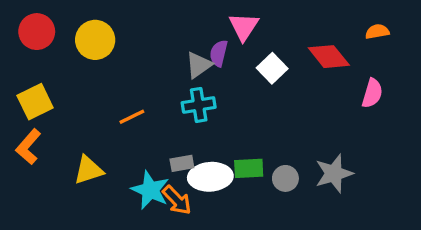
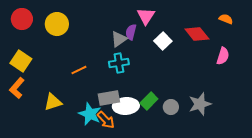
orange semicircle: (377, 32) -> (226, 19), turned 32
yellow square: (35, 102) -> (21, 61), turned -30
gray rectangle: (182, 163) -> (109, 98), size x1.5
green rectangle: (249, 168) -> (149, 101), turned -42

